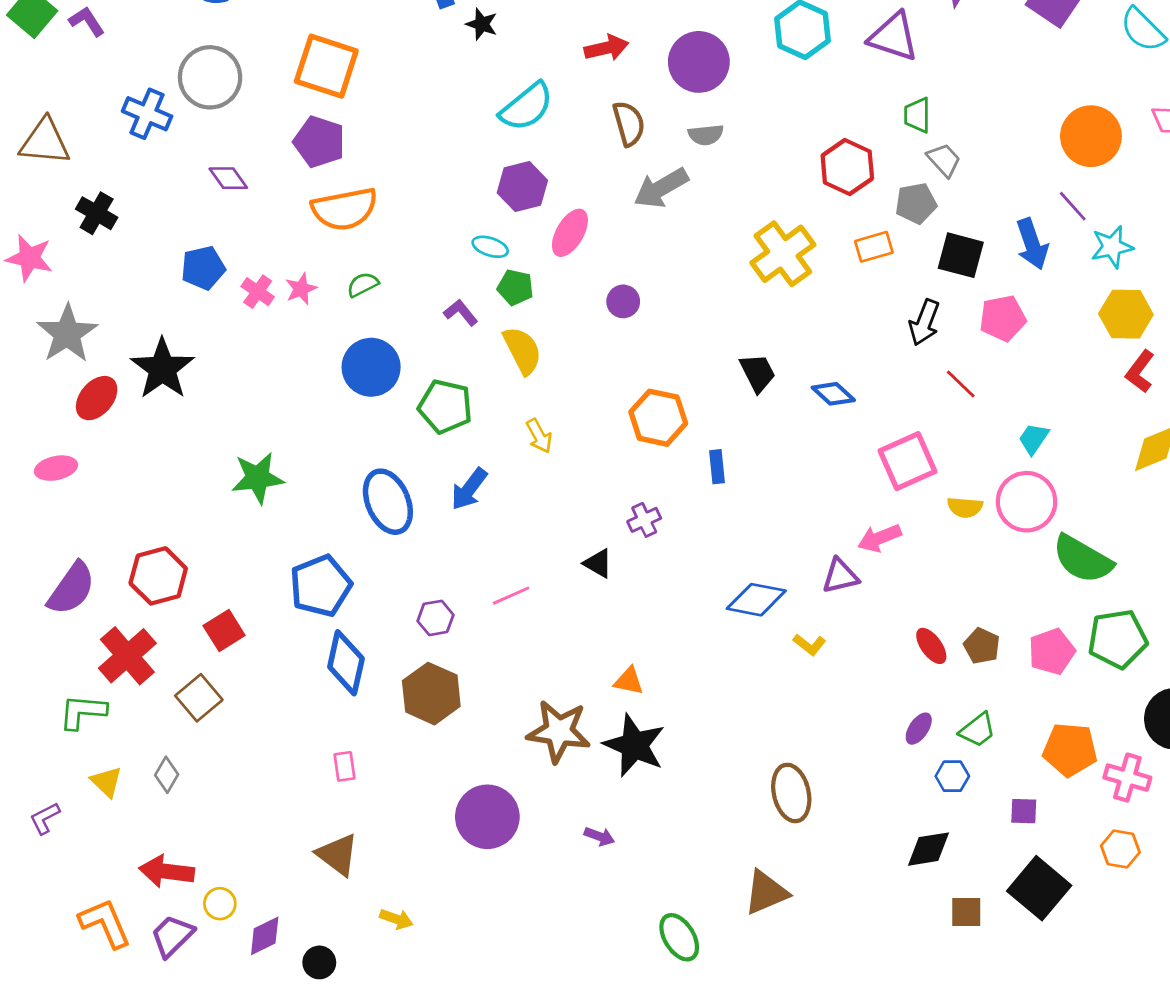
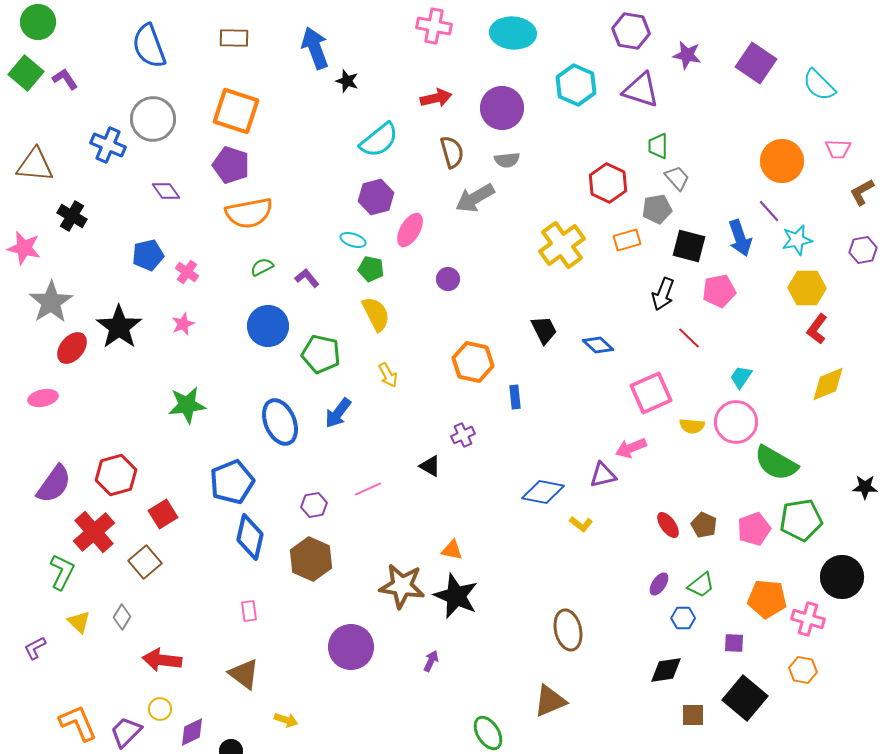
pink star: (301, 289) -> (183, 324), moved
purple L-shape: (461, 313) -> (307, 278), moved
green L-shape: (83, 712) -> (62, 572), turned 111
purple arrow: (599, 836) -> (431, 661), turned -85
red arrow: (167, 871) -> (162, 660), moved

